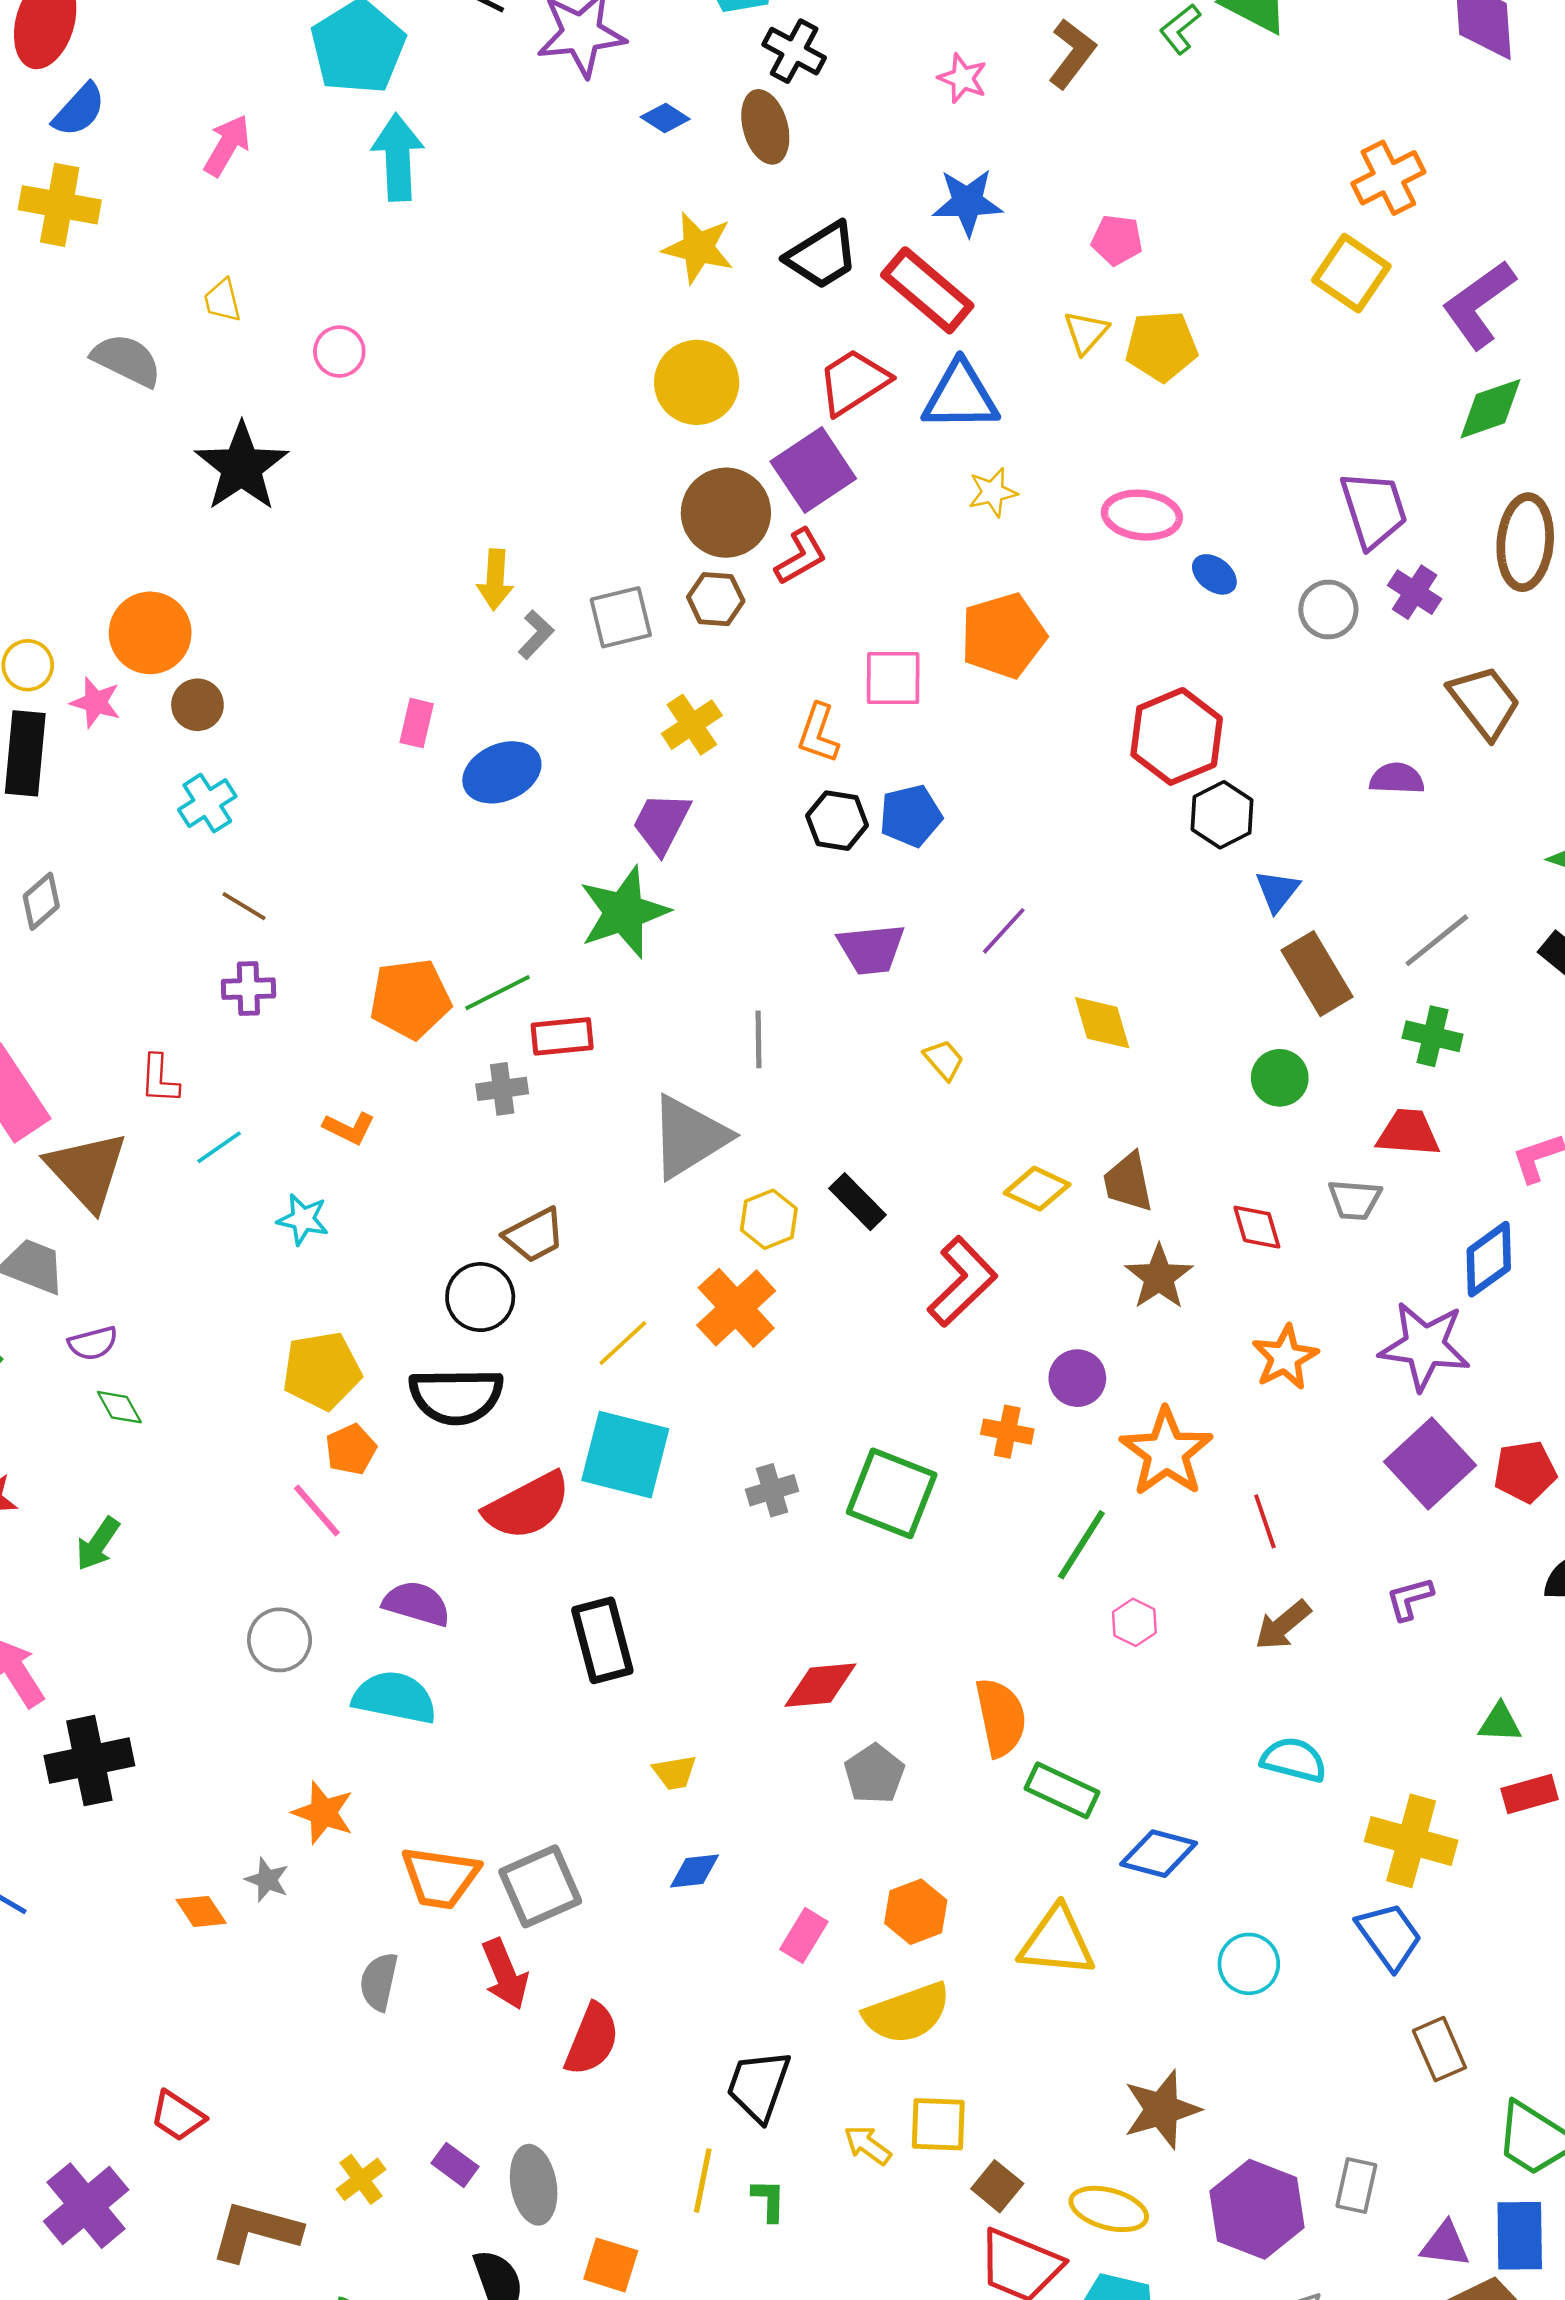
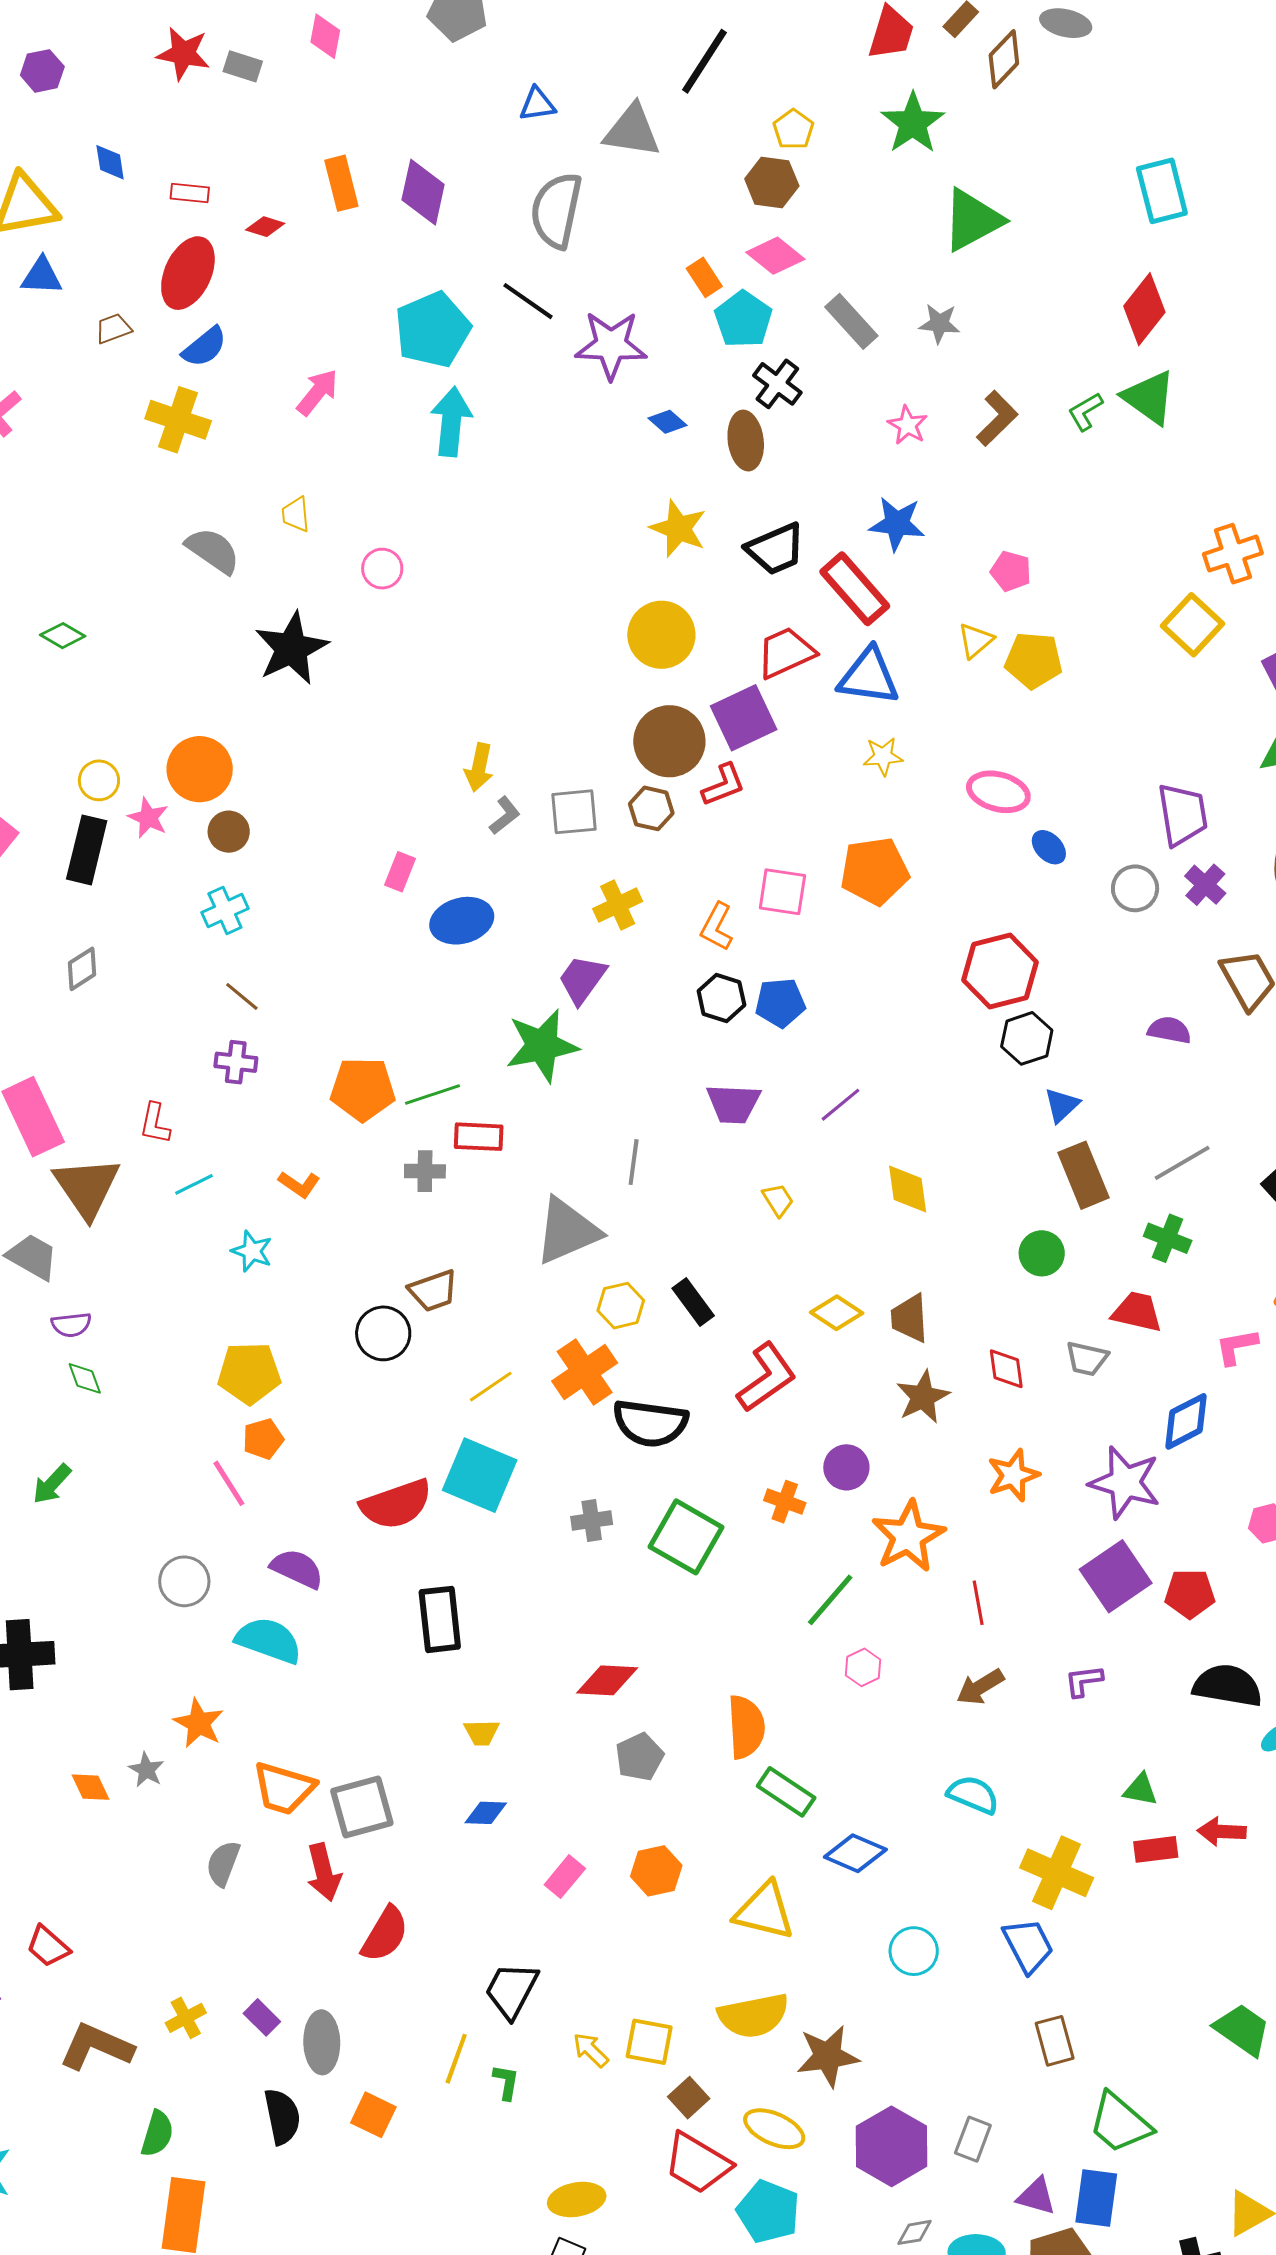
black semicircle: (456, 1396) -> (650, 1423), moved
yellow semicircle: (907, 2013) -> (753, 2016), moved

